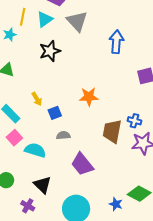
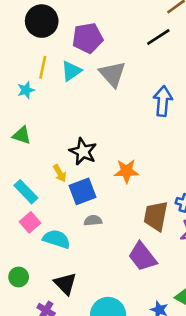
black star: (50, 51) -> (83, 151), moved, turned -30
blue square: (55, 113) -> (82, 191), size x1.5
purple trapezoid: (82, 164) -> (142, 257), moved

